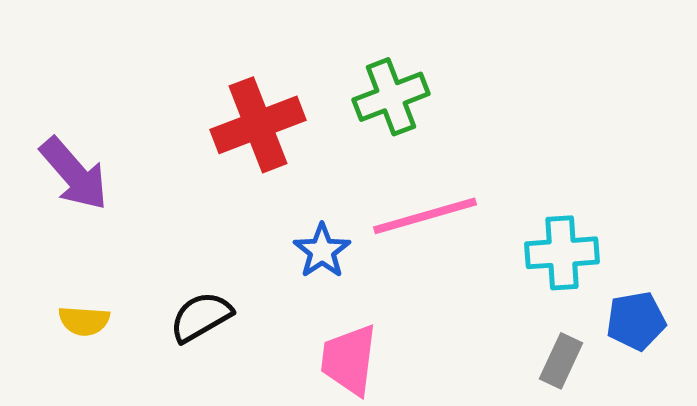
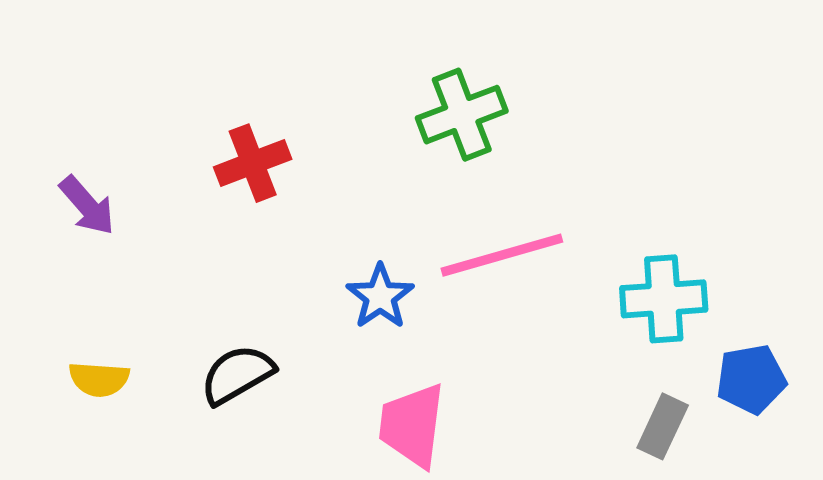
red cross: (258, 125) -> (253, 163), moved, size x0.7
purple arrow: (74, 174) -> (87, 206), size x0.7

